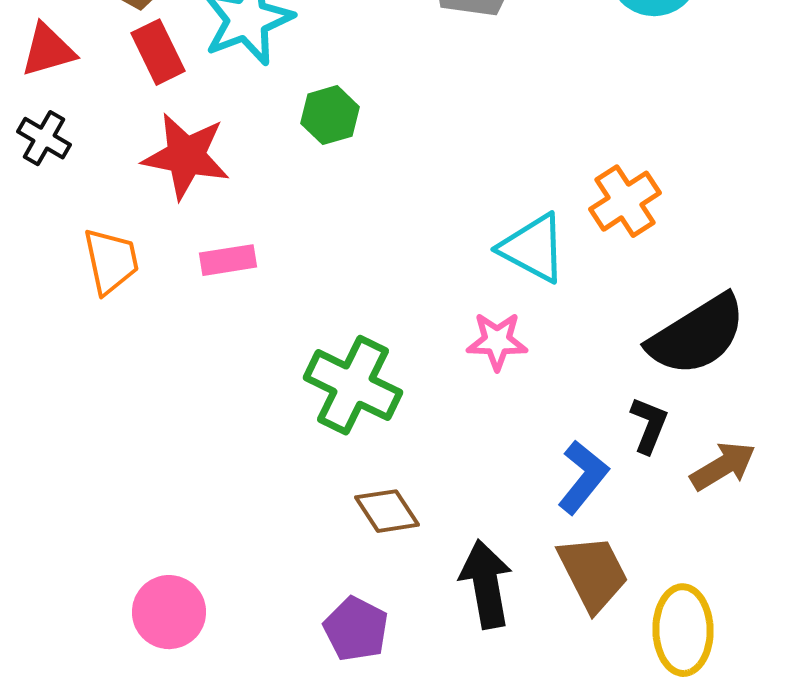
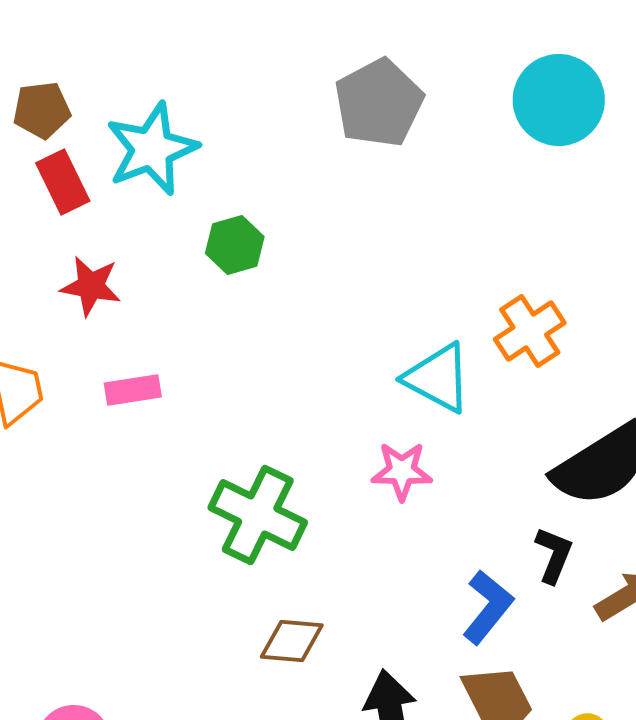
red star: (186, 156) -> (91, 286), size x0.7
brown diamond: (387, 511) -> (292, 641), turned -52

